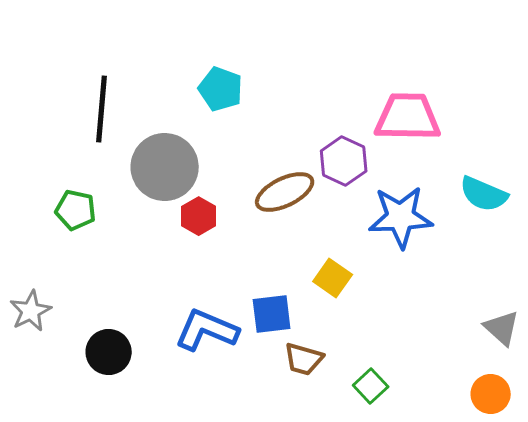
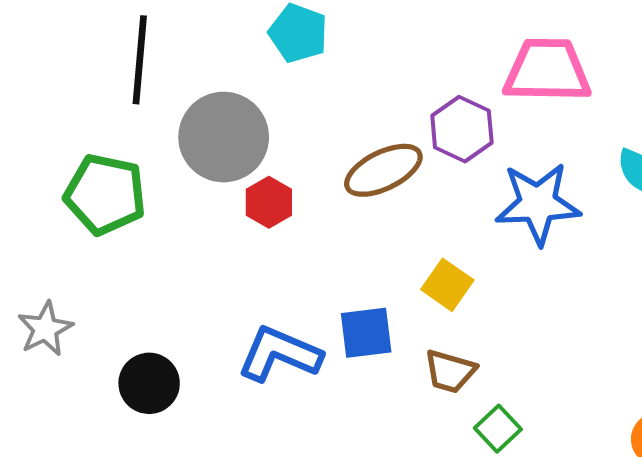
green pentagon: (76, 210) -> (105, 194), size x1.5
brown trapezoid: (304, 359) -> (450, 371), moved

